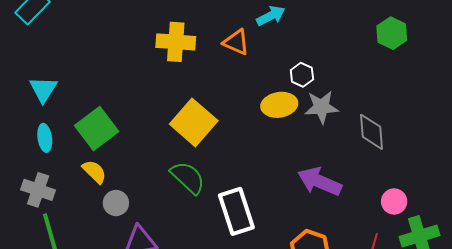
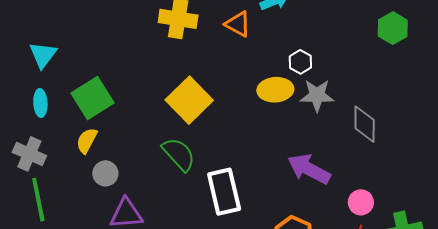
yellow semicircle: (94, 172) -> (87, 141), turned -112
pink circle: (394, 201) -> (361, 202), moved

